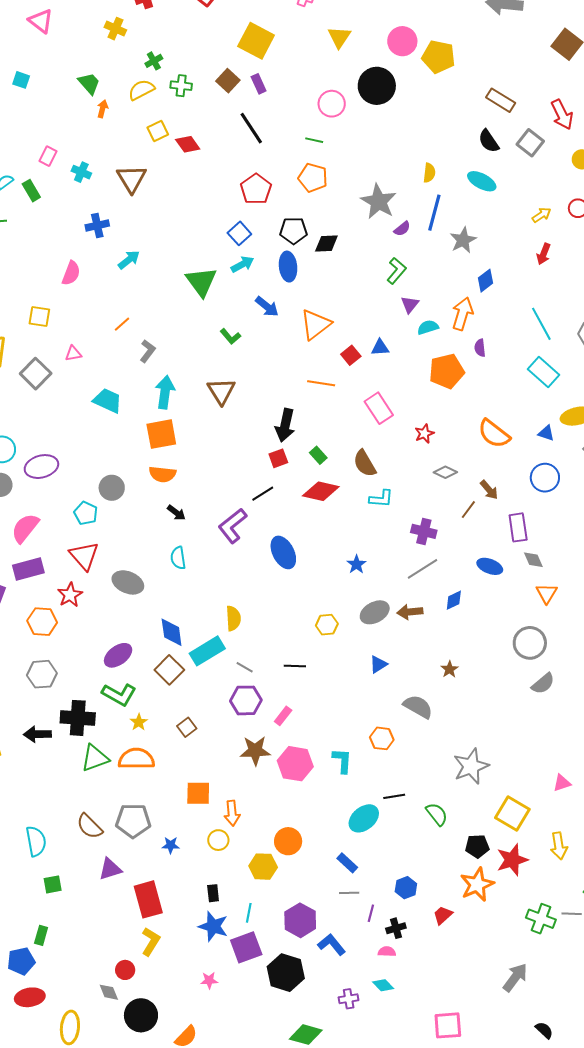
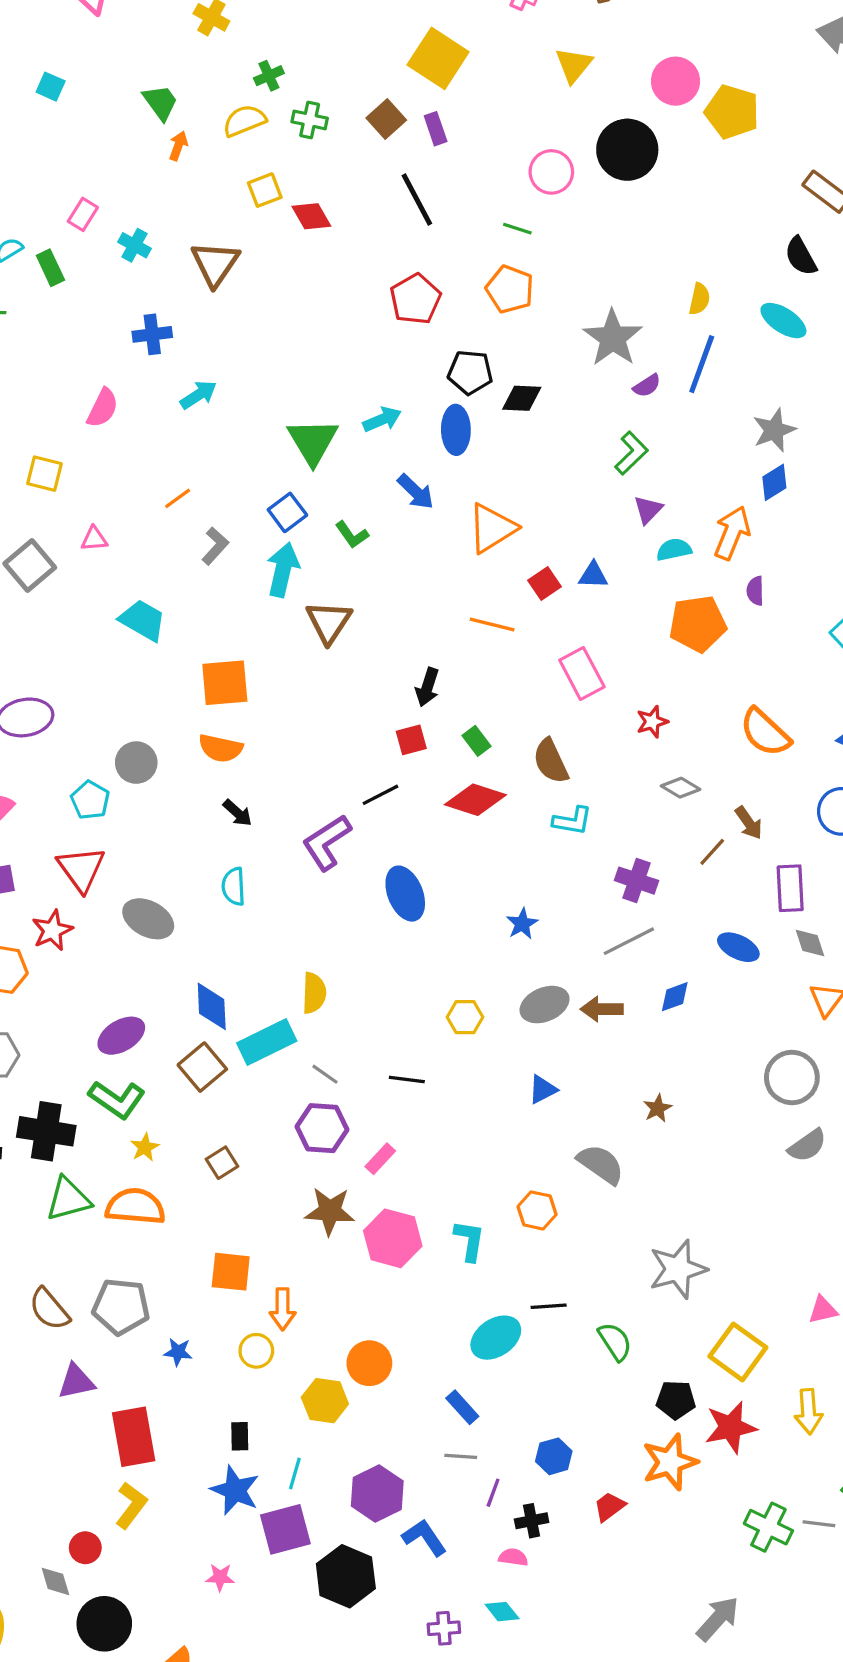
blue square: (239, 233) -> (287, 512), moved
gray star: (463, 240) -> (774, 430), moved
cyan arrow: (165, 392) -> (283, 570), moved
black arrow: (285, 425) -> (427, 687), size x0.7

